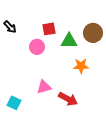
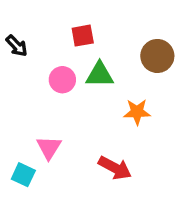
red square: (49, 29) -> (83, 36), moved
green triangle: (69, 41) -> (100, 75), moved
pink triangle: (44, 87) -> (49, 148), moved, turned -42

